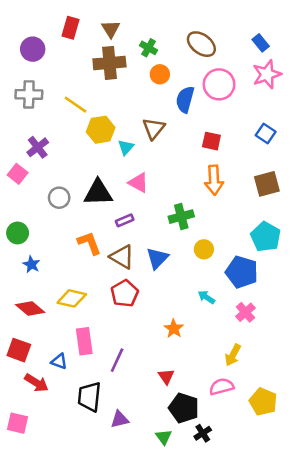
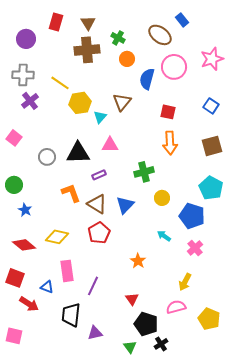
blue rectangle: (261, 43) -> (182, 20), moved
purple cross: (38, 147) -> (30, 101), moved
pink triangle: (138, 183) -> (110, 145), turned -30

